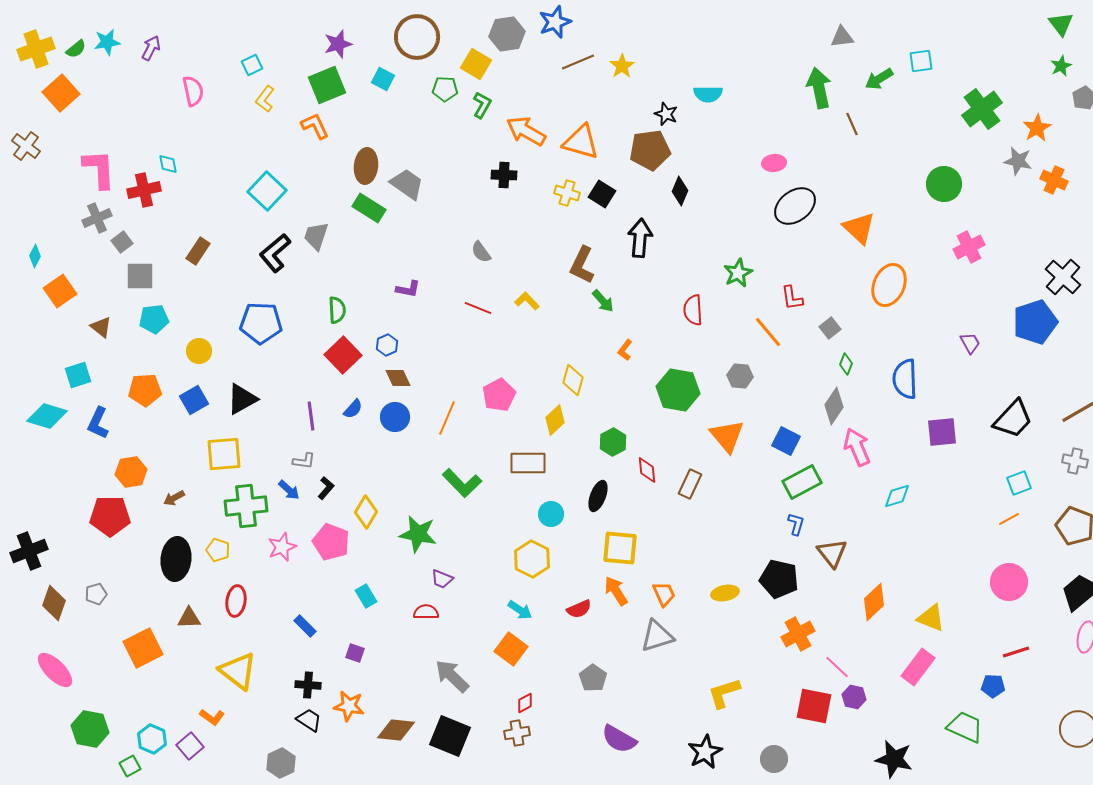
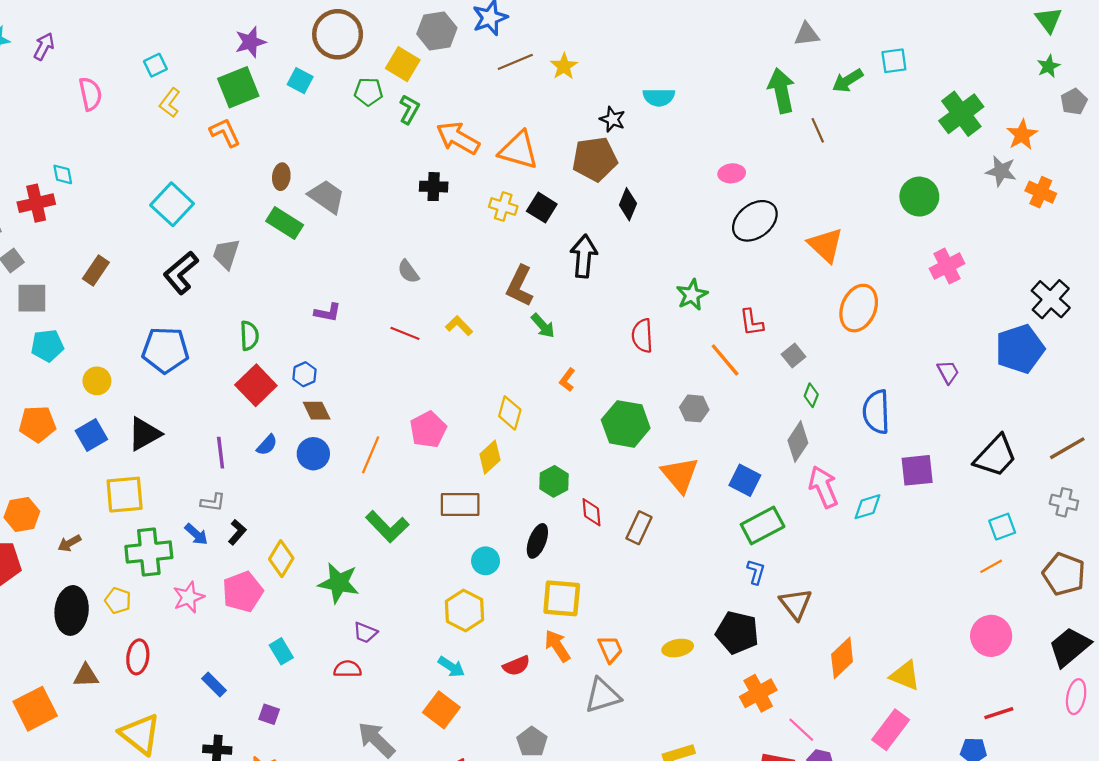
brown ellipse: (366, 166) -> (281, 177), size x0.7
cyan diamond: (897, 496) -> (867, 507), moved
pink pentagon: (331, 542) -> (243, 592), turned 30

